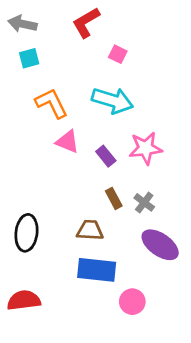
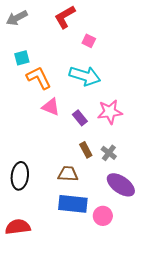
gray arrow: (22, 24) -> (17, 18), turned -40
cyan square: (29, 58) -> (22, 58), moved
pink circle: (132, 302) -> (103, 216), moved

